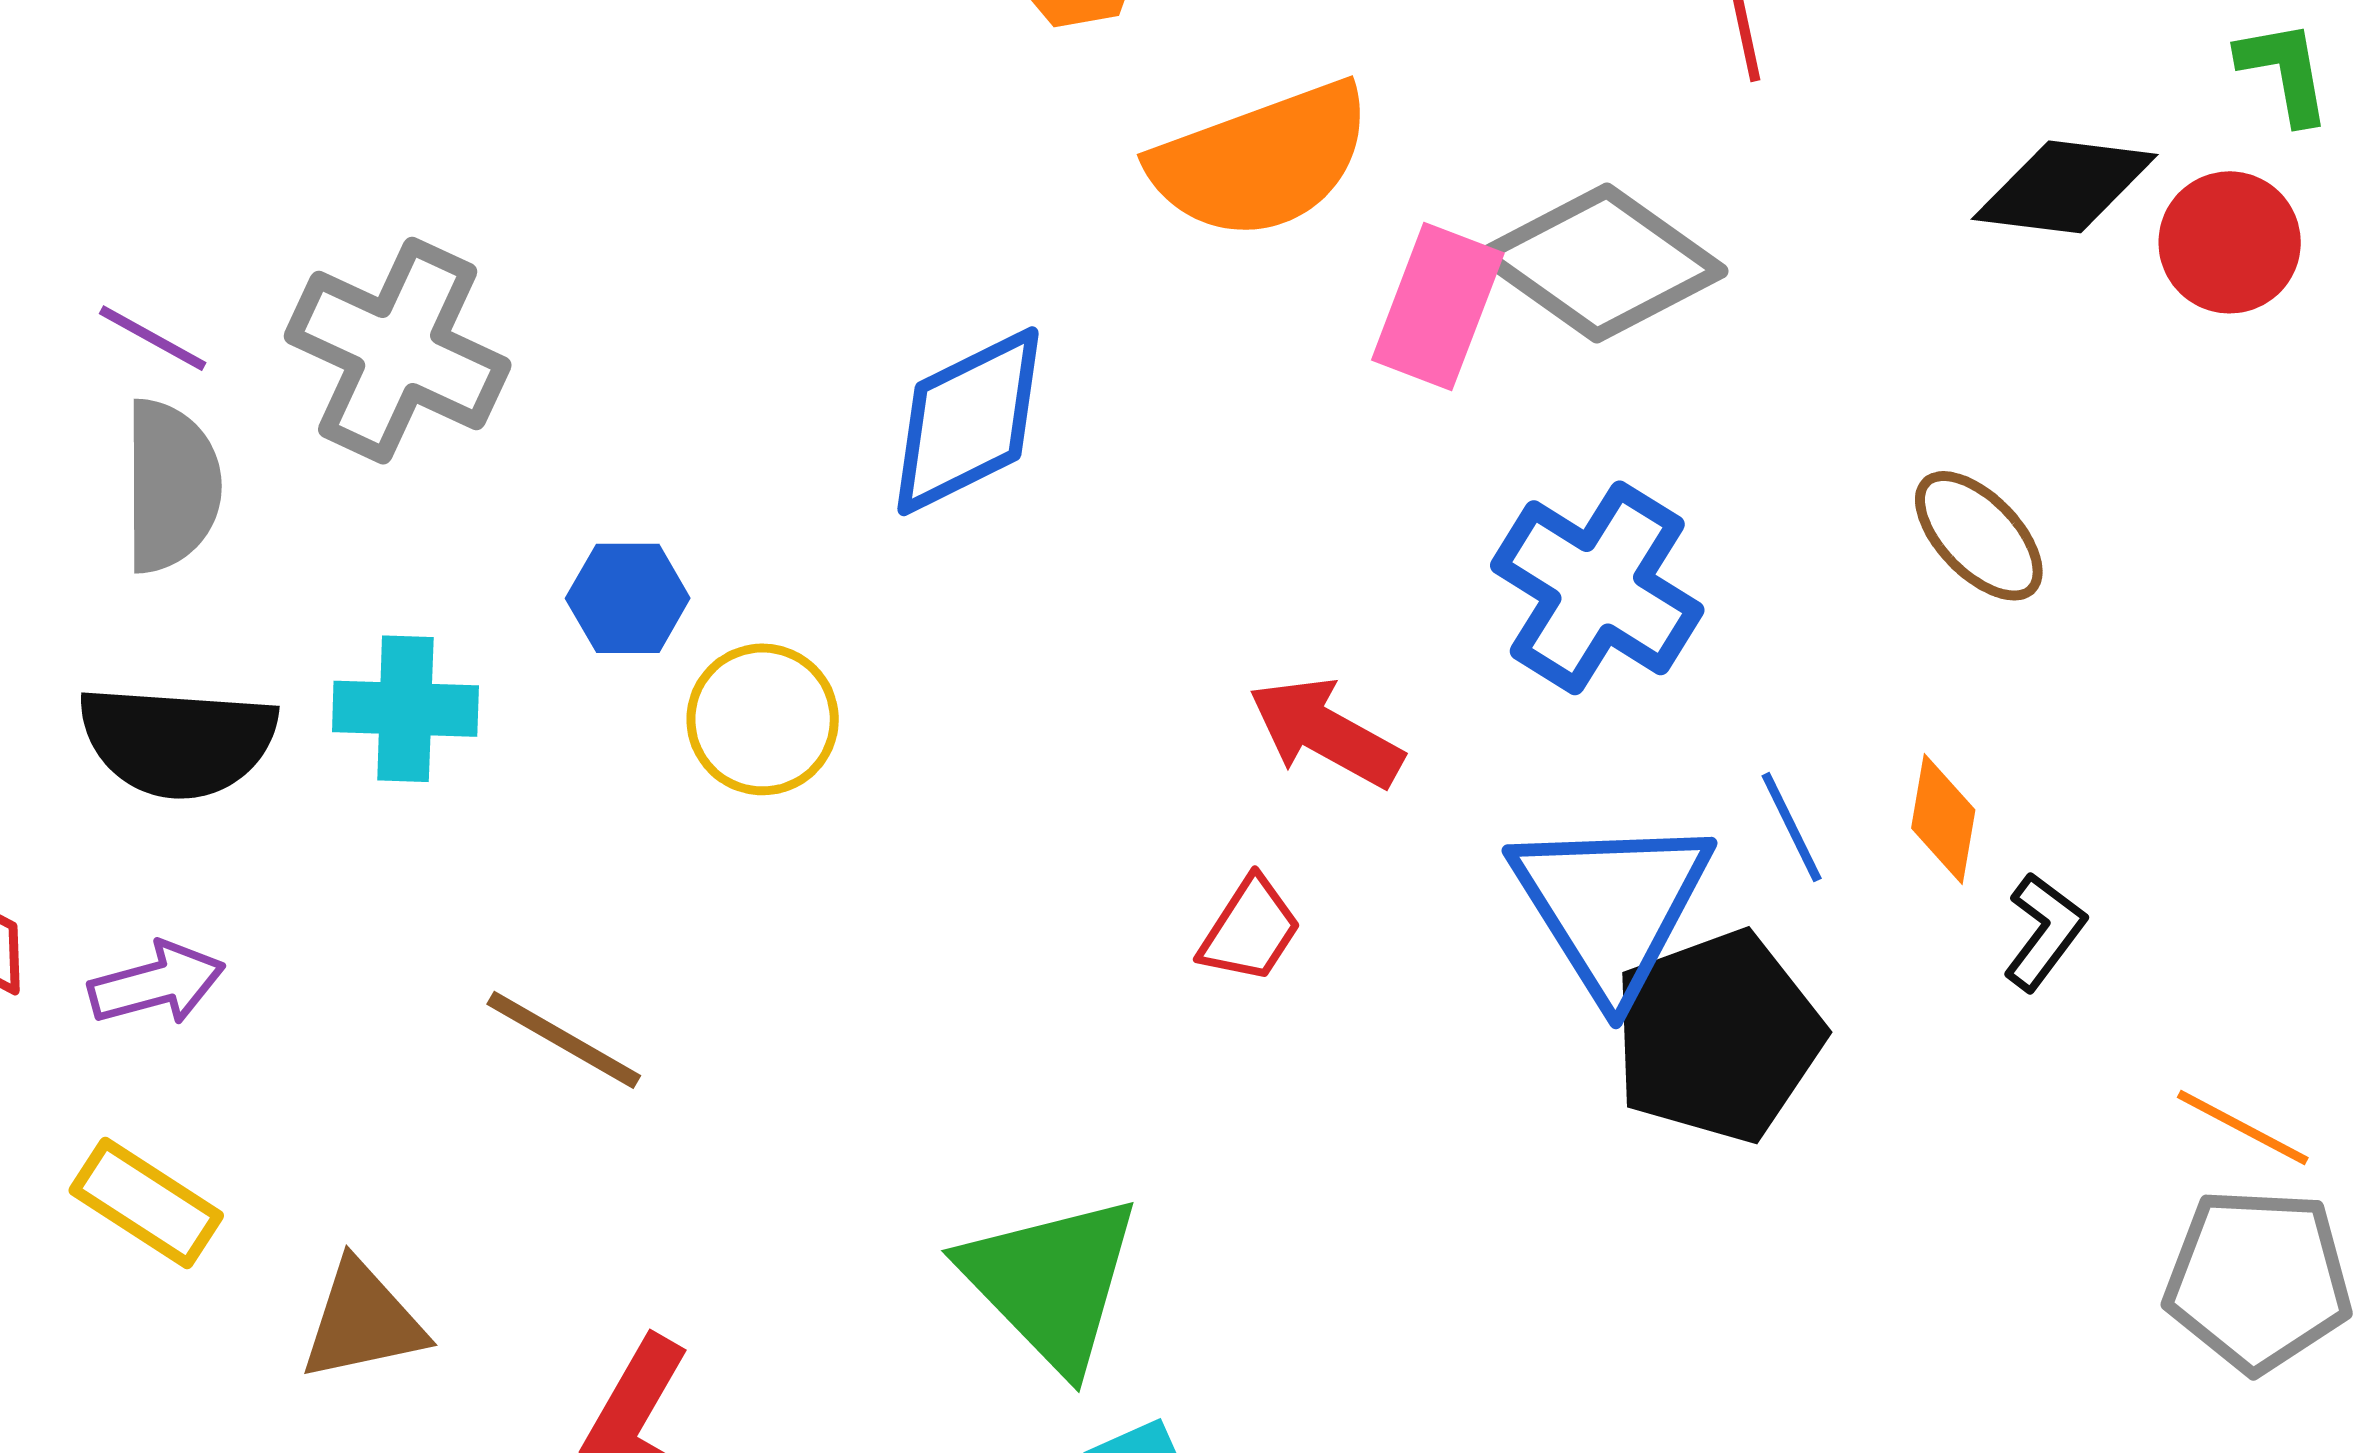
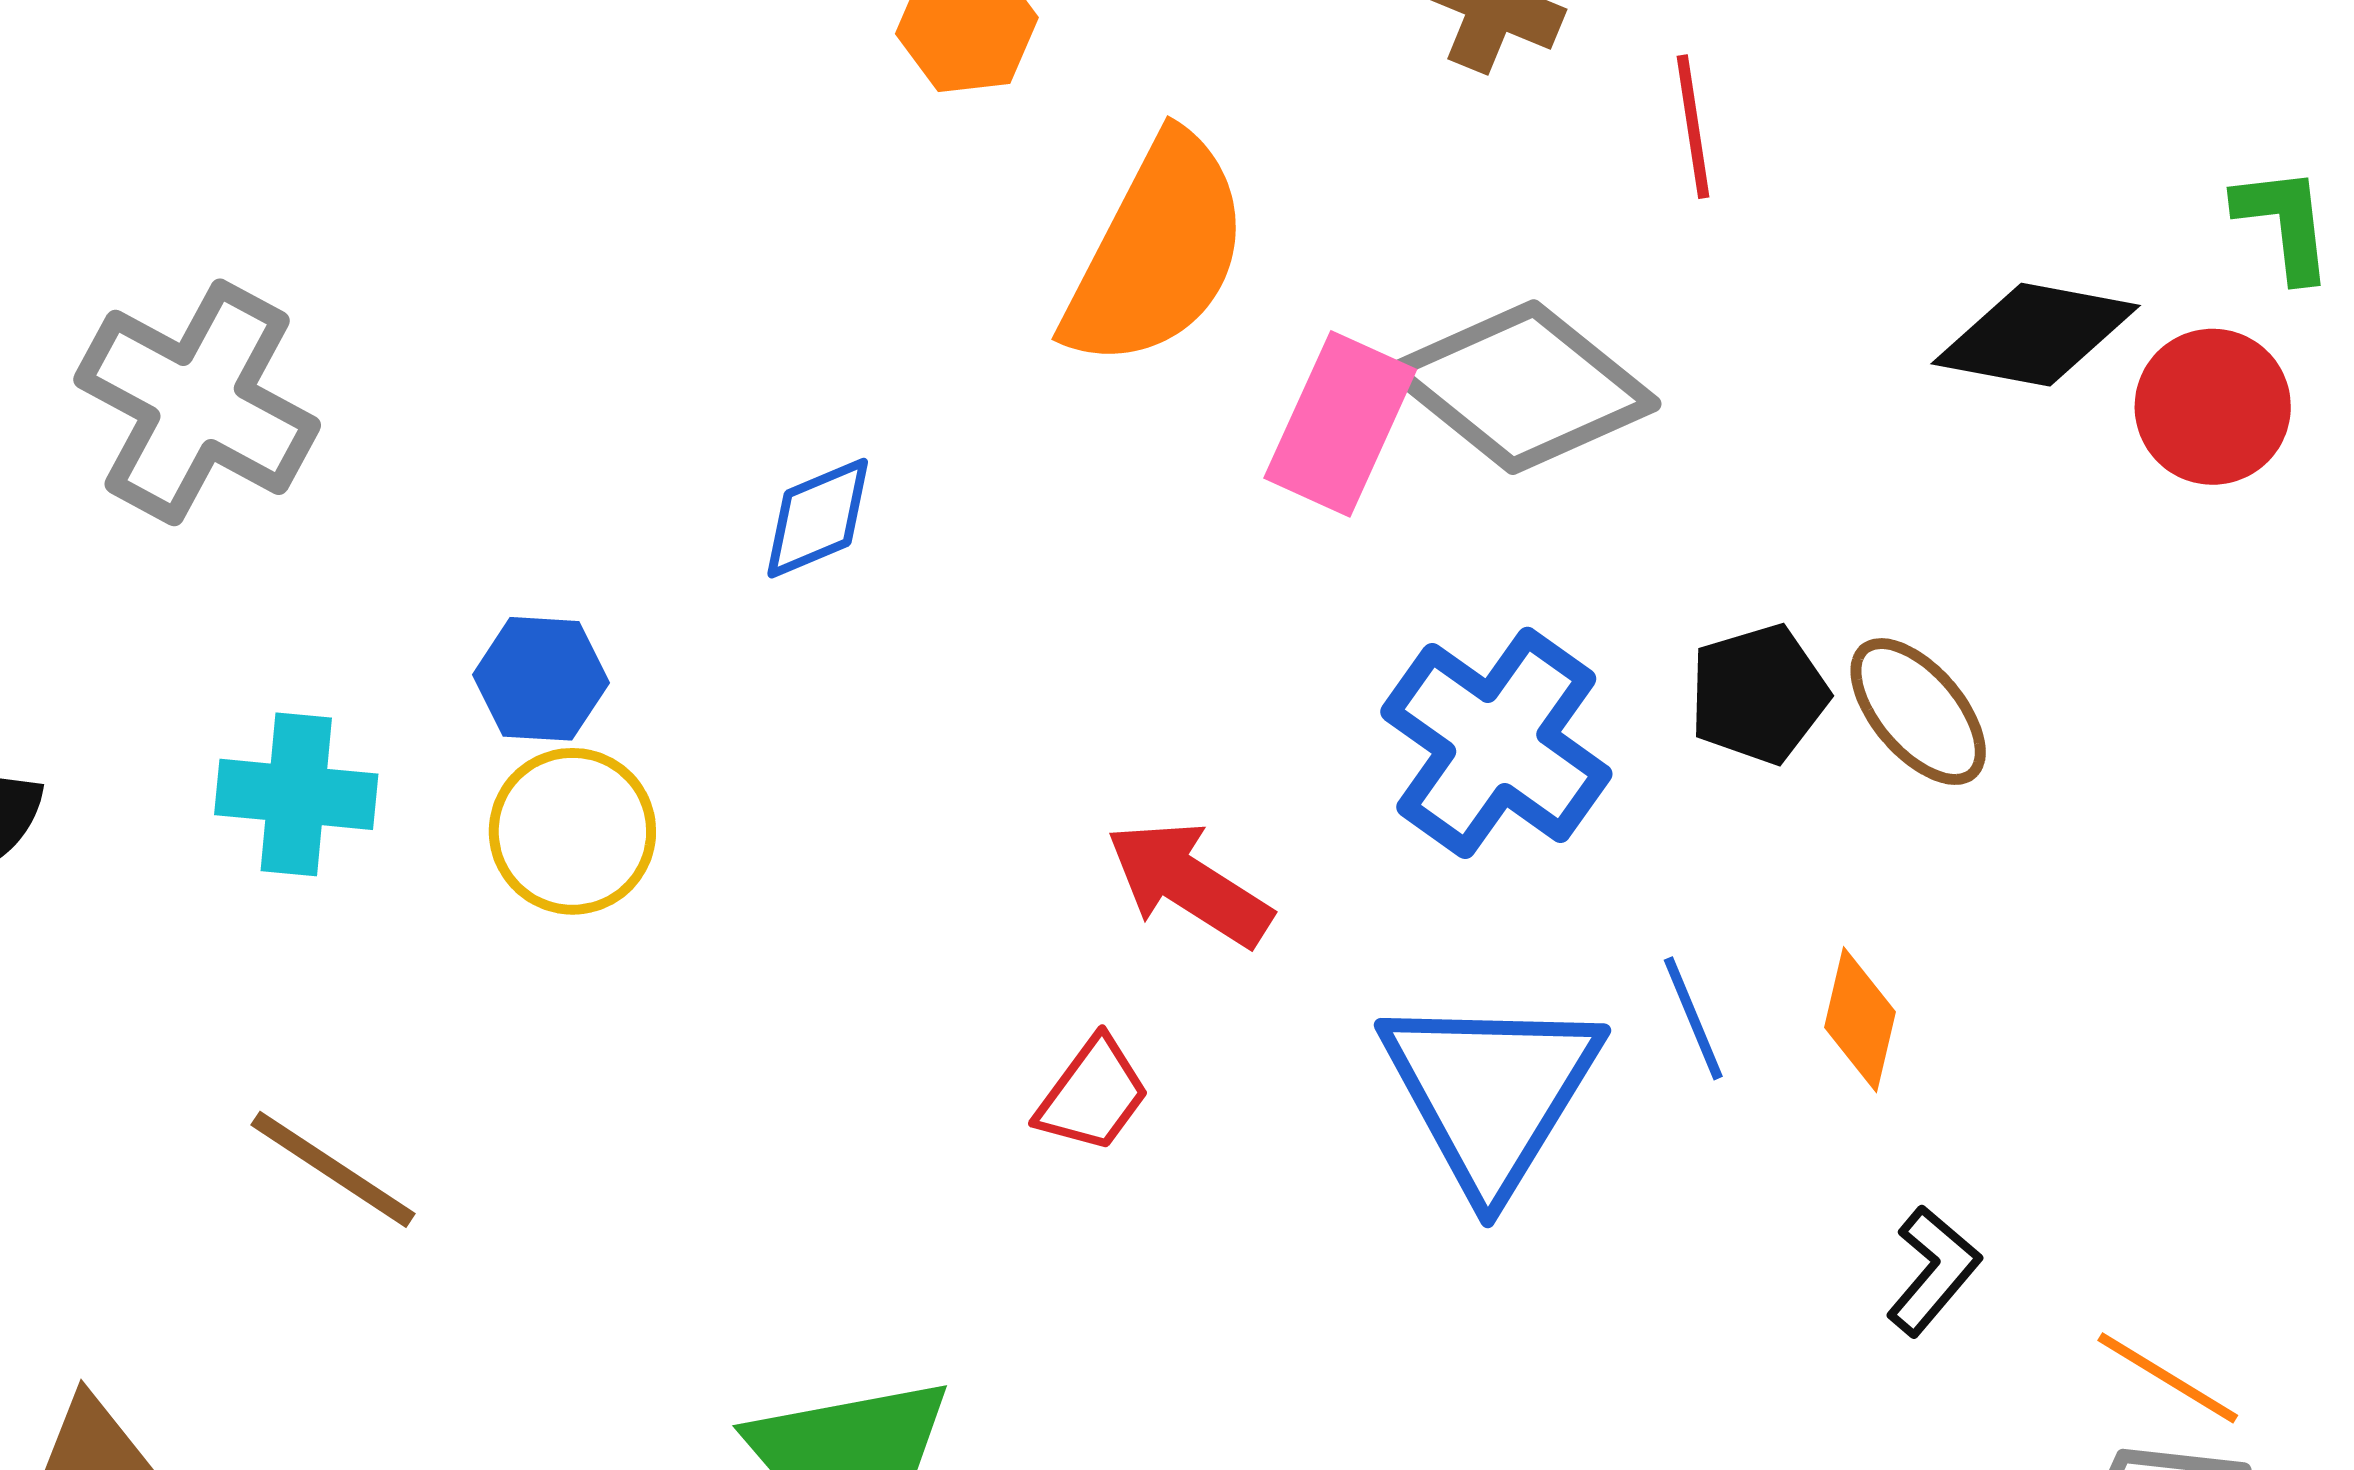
orange semicircle: (1261, 161) -> (1157, 252), turned -46
blue diamond: (968, 421) -> (818, 518), size x0.6
blue hexagon: (628, 598) -> (541, 679), moved
cyan cross: (405, 709) -> (296, 794), moved
black L-shape: (2044, 931) -> (1933, 1271), moved
black pentagon: (1718, 1036) -> (1759, 694), moved, size x0.6

